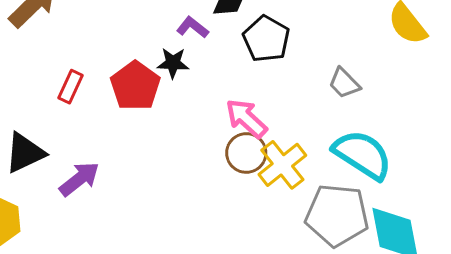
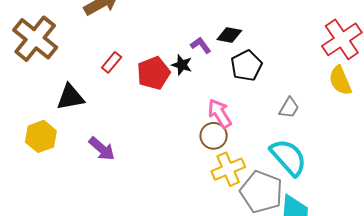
gray trapezoid: (344, 83) -> (289, 108), turned -120
yellow cross: (282, 165) -> (228, 169), moved
purple arrow: (79, 179) -> (102, 149), moved, turned 64

